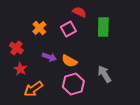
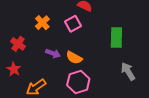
green rectangle: (103, 27) -> (116, 37), moved
red star: (20, 69) -> (14, 69), moved
gray arrow: (104, 74) -> (128, 71), moved

